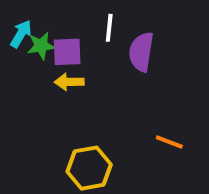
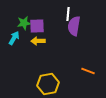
white line: (109, 28) -> (68, 14), moved
cyan arrow: (21, 34) -> (14, 38), moved

